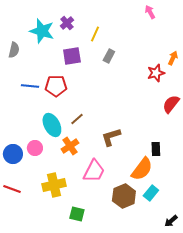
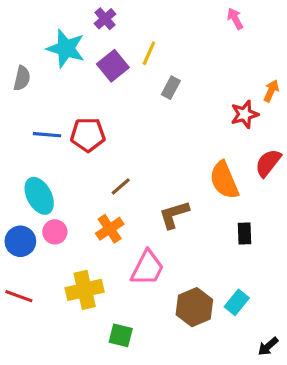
purple cross: (67, 23) -> (105, 19), moved
purple square: (72, 56) -> (113, 66), moved, turned -30
cyan ellipse: (52, 125) -> (39, 196), moved
orange semicircle: (142, 169) -> (224, 180), moved, turned 120

